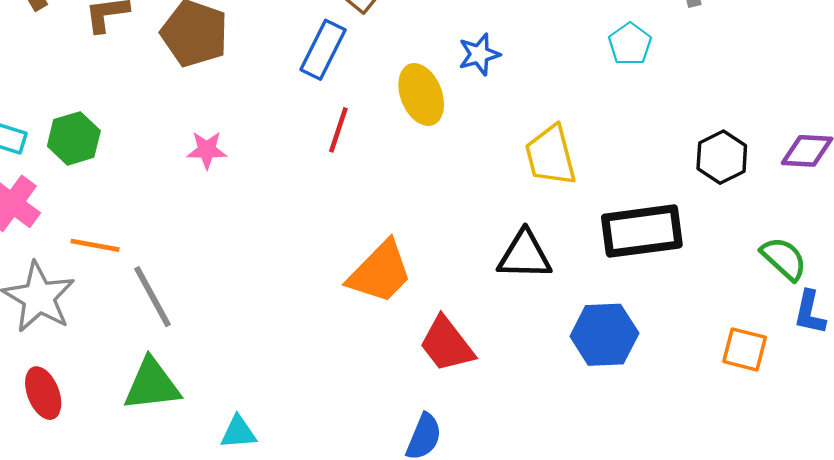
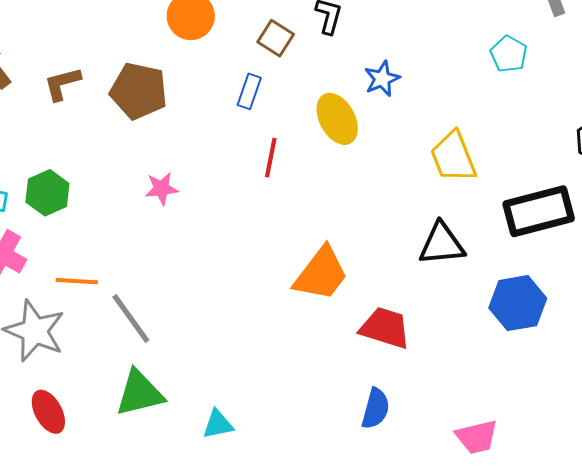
blue rectangle: (323, 50) -> (249, 91), size x0.7
red trapezoid: (447, 344) -> (385, 328), turned 152

